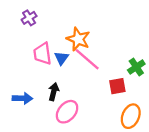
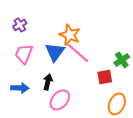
purple cross: (29, 18) -> (20, 25), moved
pink trapezoid: (42, 54) -> (24, 54), moved, turned 30
blue triangle: (61, 58) -> (55, 52), size x1.5

